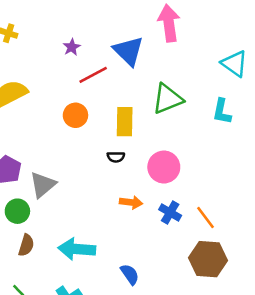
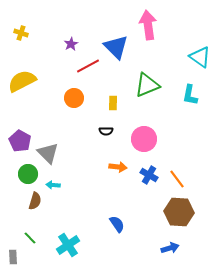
yellow rectangle: (125, 122) -> (113, 103), size x0.6
gray triangle: (43, 185) -> (48, 153), turned -35
cyan arrow: (77, 249) -> (53, 185), moved, size x0.5

